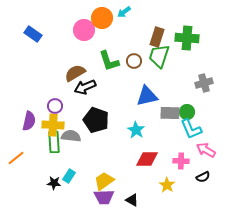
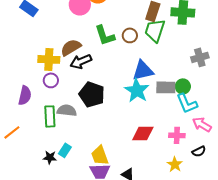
yellow cross: (53, 125) -> (49, 59), moved
cyan star: (136, 130) -> (137, 90), moved, size x1.4
yellow trapezoid: (104, 181) -> (100, 155), turned -75
yellow star: (167, 185) -> (175, 164), moved

